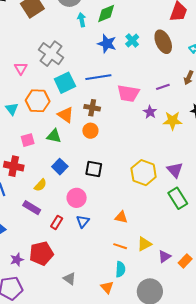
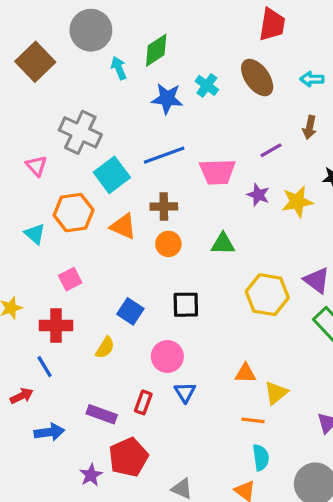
green triangle: (54, 136) -> (223, 244), moved
purple rectangle: (32, 208) -> (102, 414), moved
yellow triangle: (144, 244) -> (276, 393), moved

